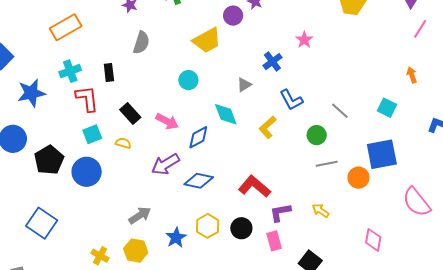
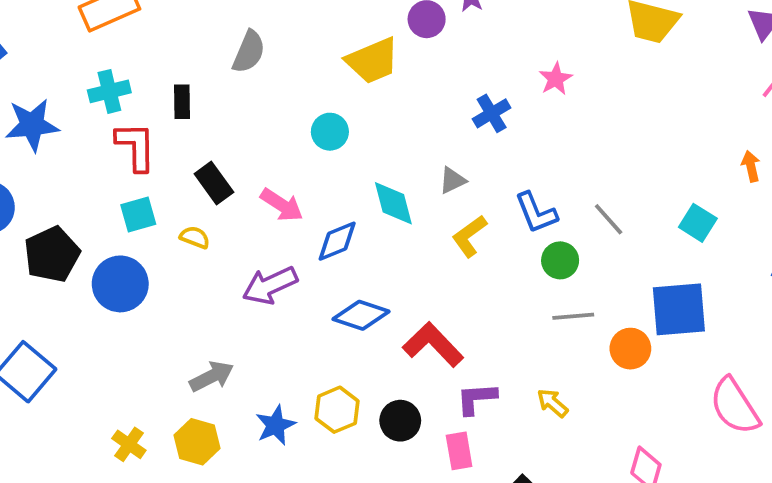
gray triangle: (244, 85) -> (452, 180), moved
blue L-shape: (291, 100) -> (536, 213), moved
blue diamond: (199, 181) -> (361, 315), moved

